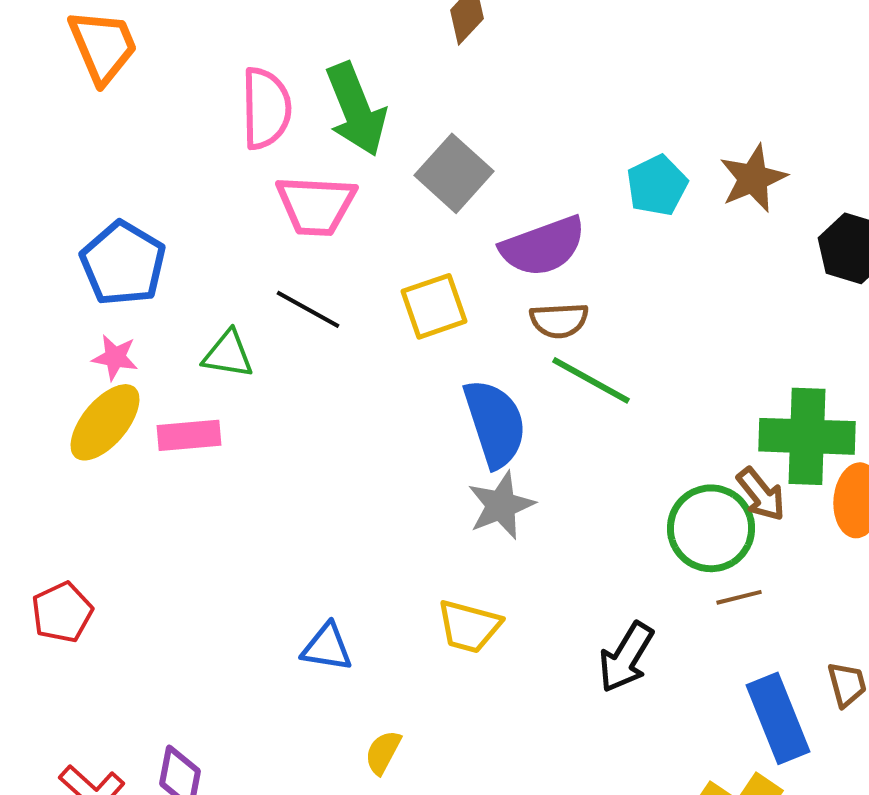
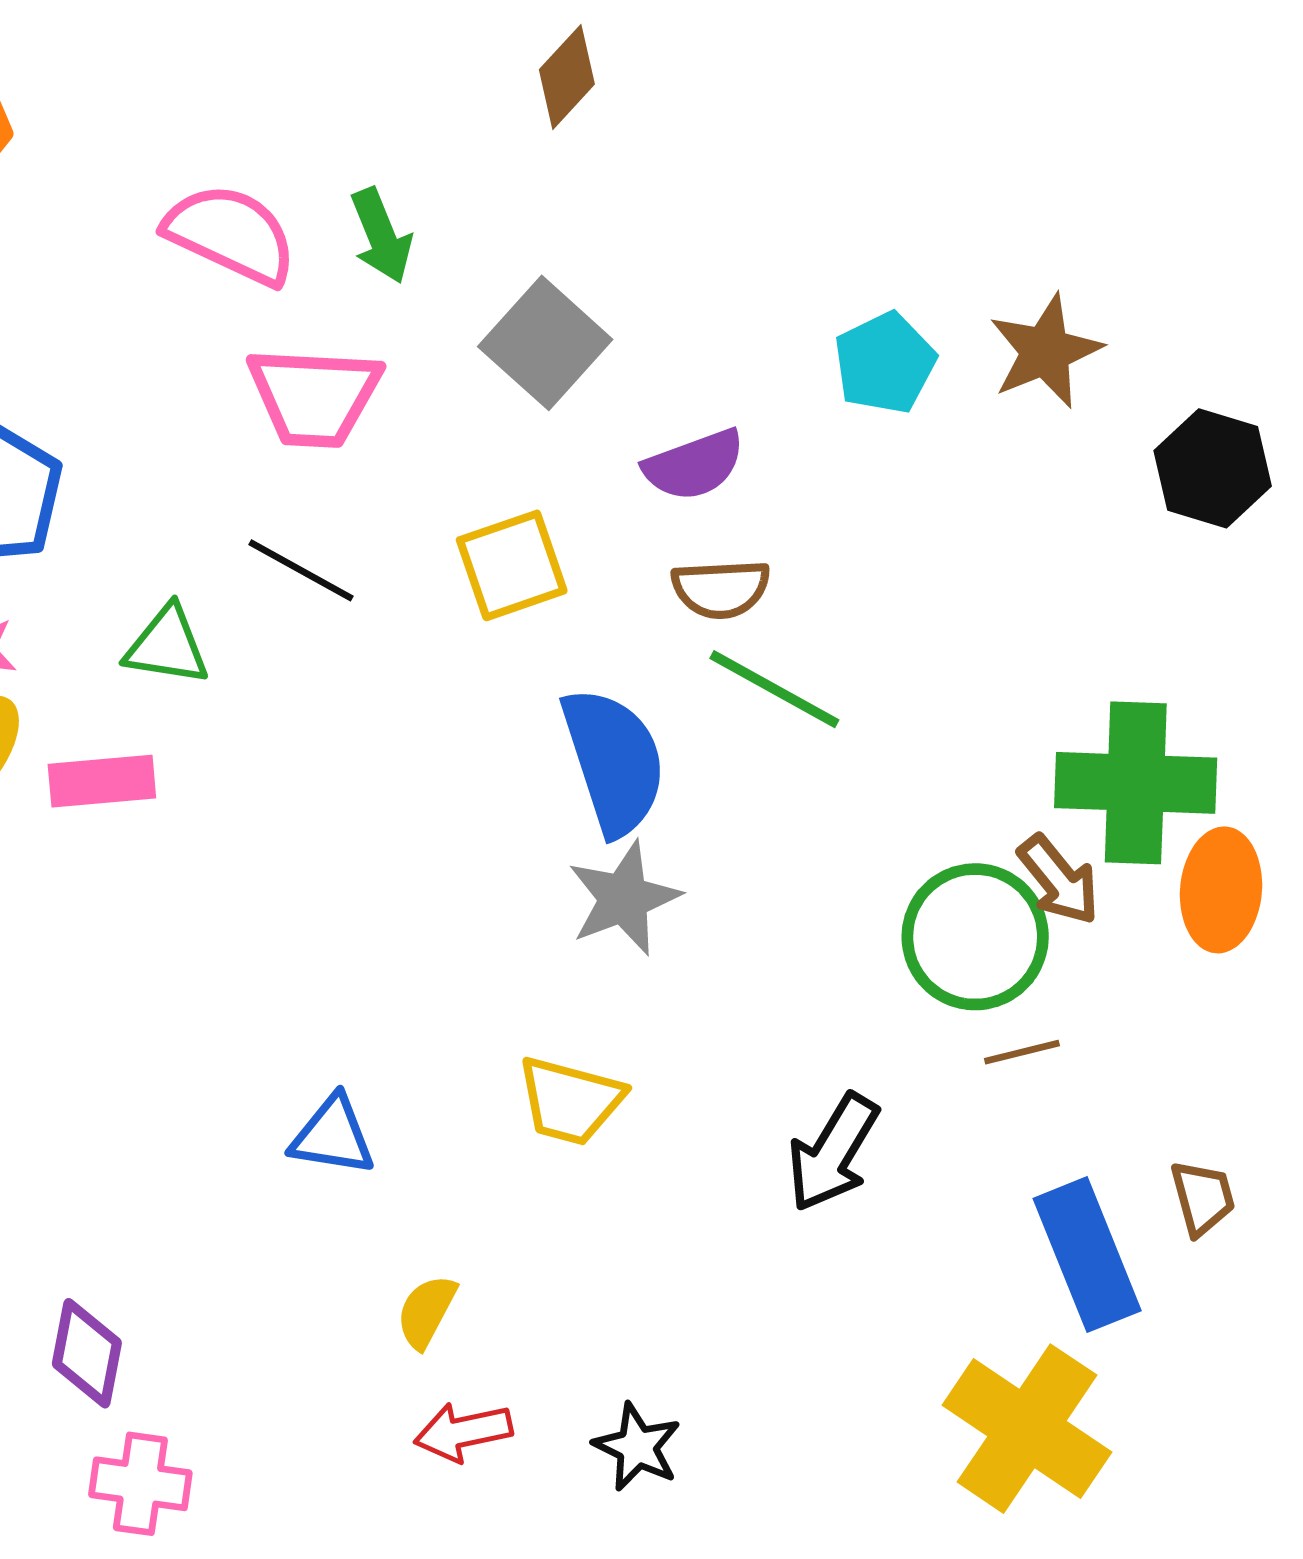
pink semicircle: (266, 108) -> (231, 234), turned -64
green arrow: (356, 109) -> (381, 236), size x0.6
purple semicircle: (543, 246) -> (694, 465), size x0.7

